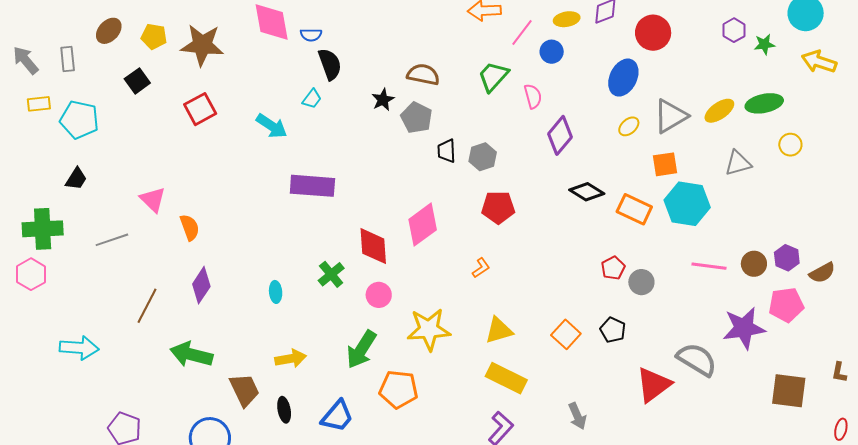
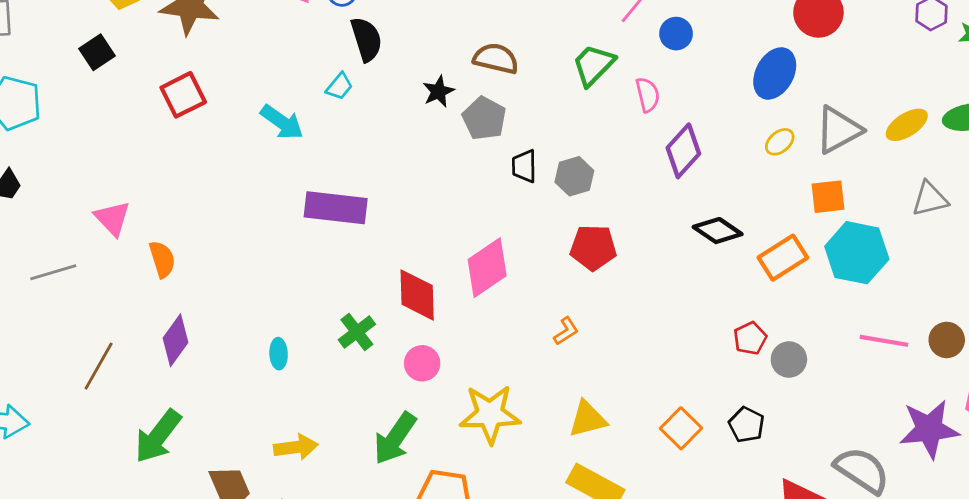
orange rectangle: (634, 209) -> (783, 258), turned -60
green arrow: (191, 354) -> (158, 436), turned -69

